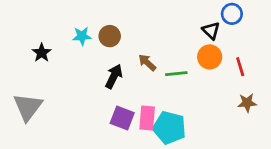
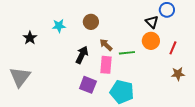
brown circle: (110, 36) -> (91, 22), moved
red line: (240, 67) -> (173, 48), turned 40
pink rectangle: (147, 118) -> (106, 65), moved

